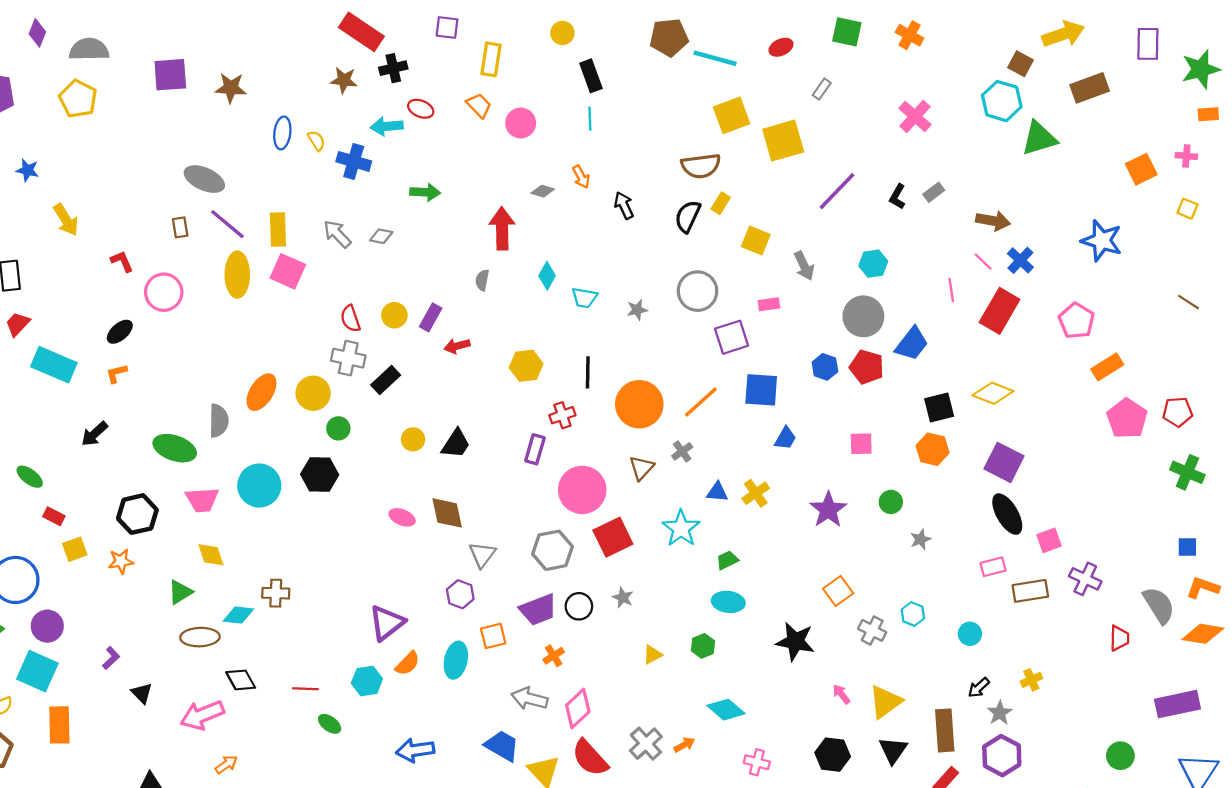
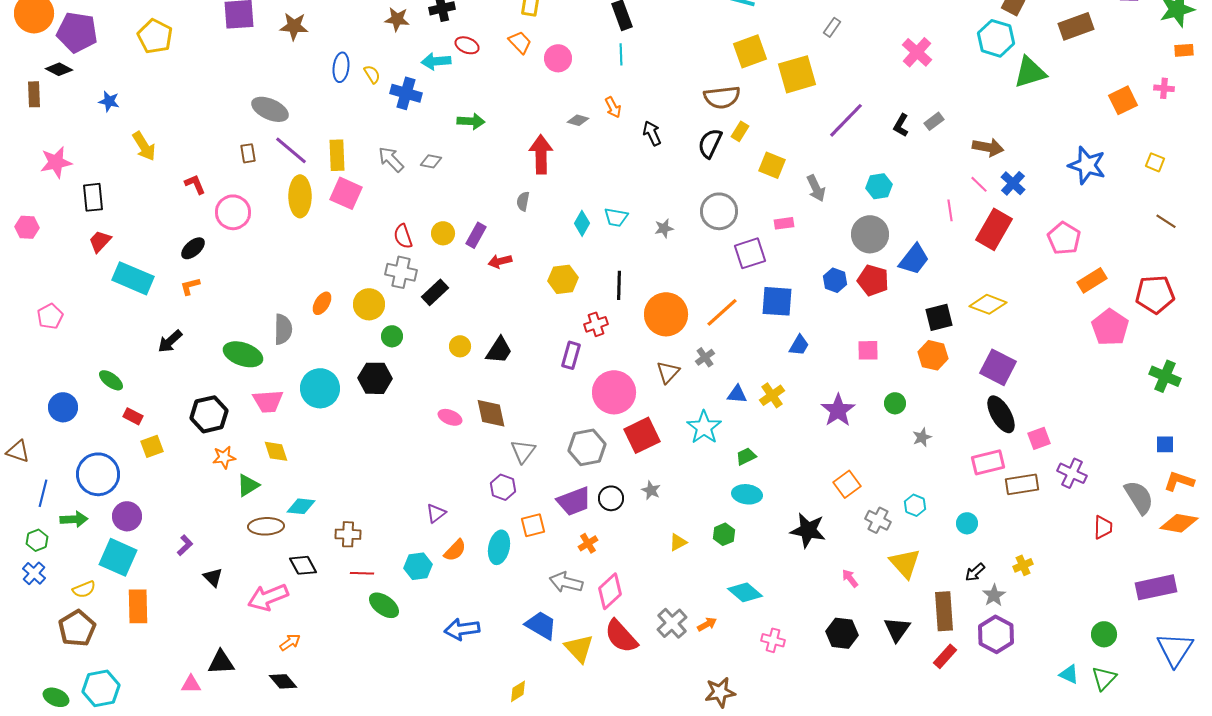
yellow square: (1187, 209) -> (1155, 162), moved
cyan diamond: (547, 276) -> (582, 223), moved
orange ellipse: (261, 392) -> (322, 303), size x0.7
red pentagon: (1178, 412) -> (1155, 294), moved, size x1.4
orange star: (121, 561) -> (224, 457), moved
pink rectangle: (993, 567) -> (988, 462), size x1.4
brown cross: (276, 593) -> (348, 534), moved
purple triangle: (387, 623) -> (436, 513), size x0.6
yellow triangle: (885, 702) -> (905, 563), moved, turned -36
green ellipse: (330, 724) -> (384, 605), size x1.4

